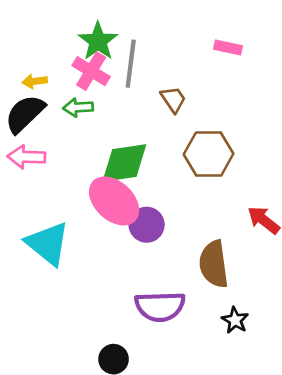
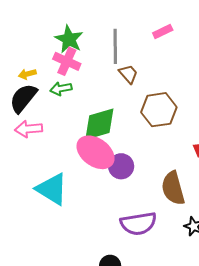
pink rectangle: (228, 47) -> (163, 31), turned -30
gray line: (131, 64) -> (115, 46), moved

